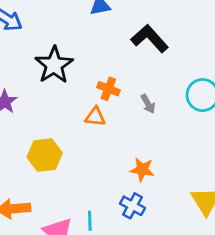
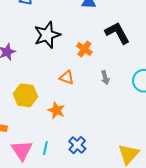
orange cross: (108, 89) -> (84, 49), moved
orange star: (142, 170) -> (56, 110), moved

